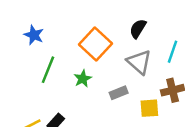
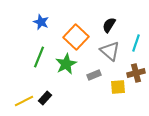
blue star: (34, 35) -> (41, 22), moved
green star: (83, 79) -> (66, 64), size x1.5

